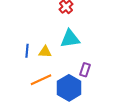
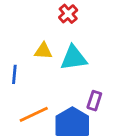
yellow triangle: (45, 52) -> (43, 51), moved

